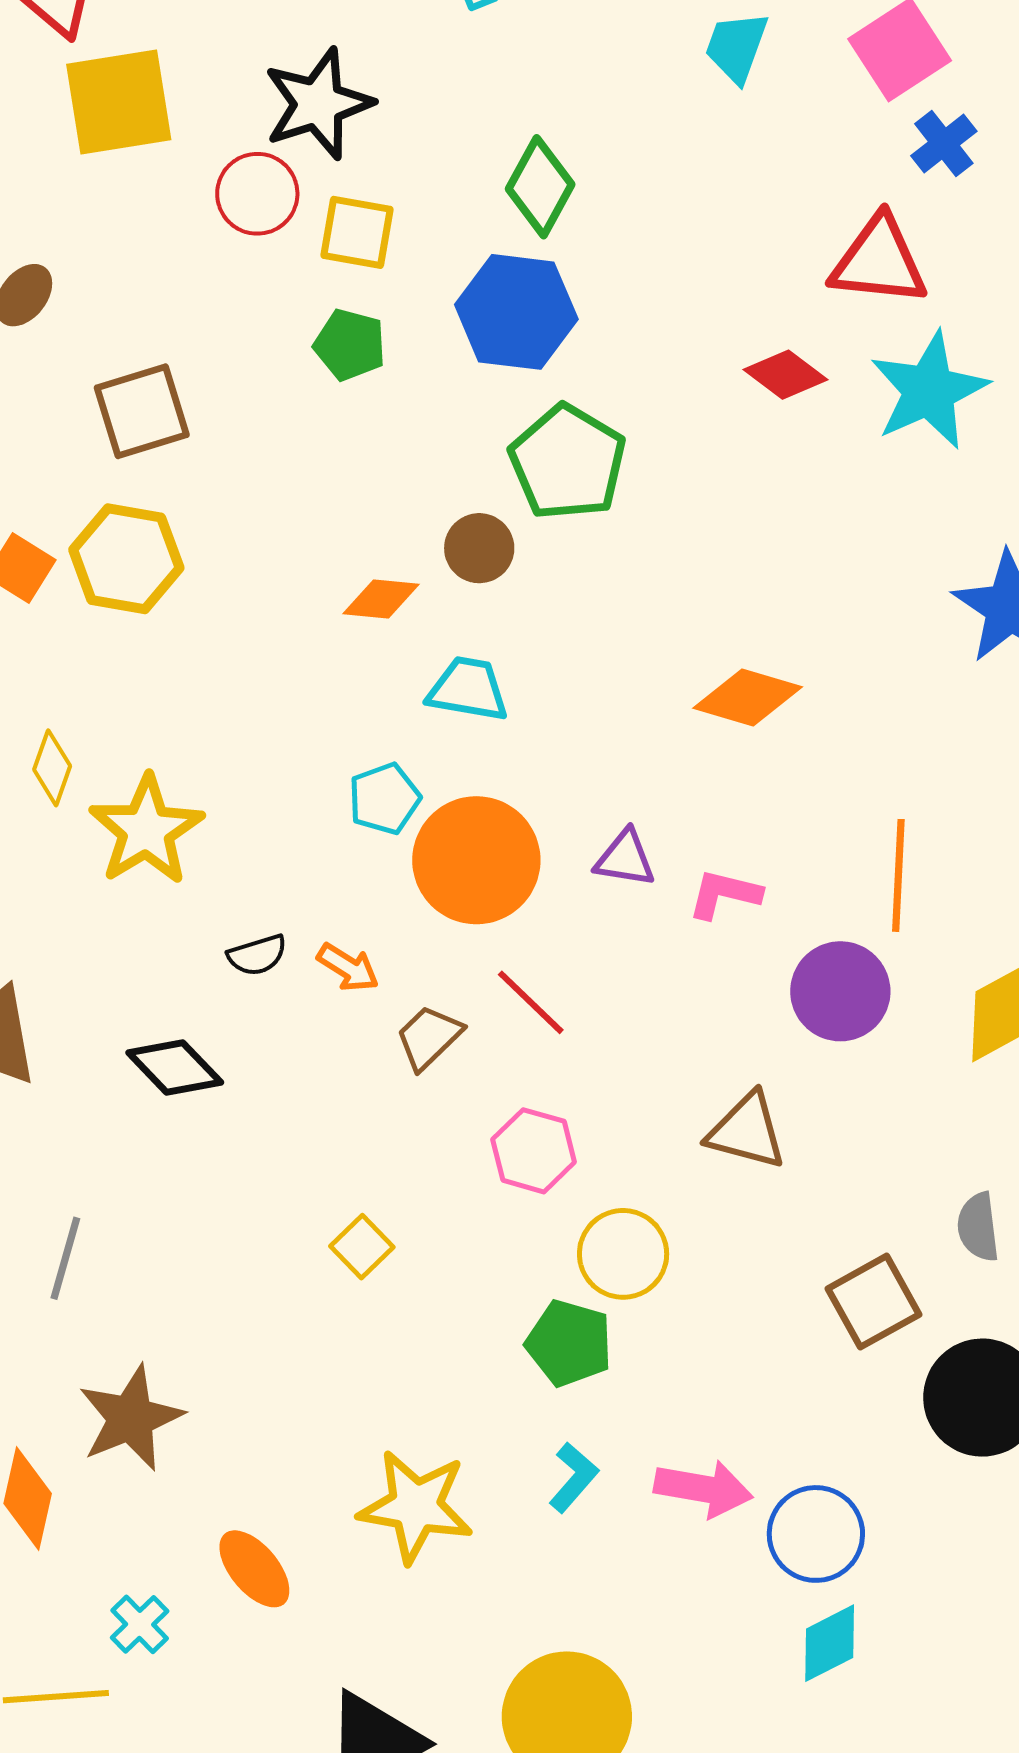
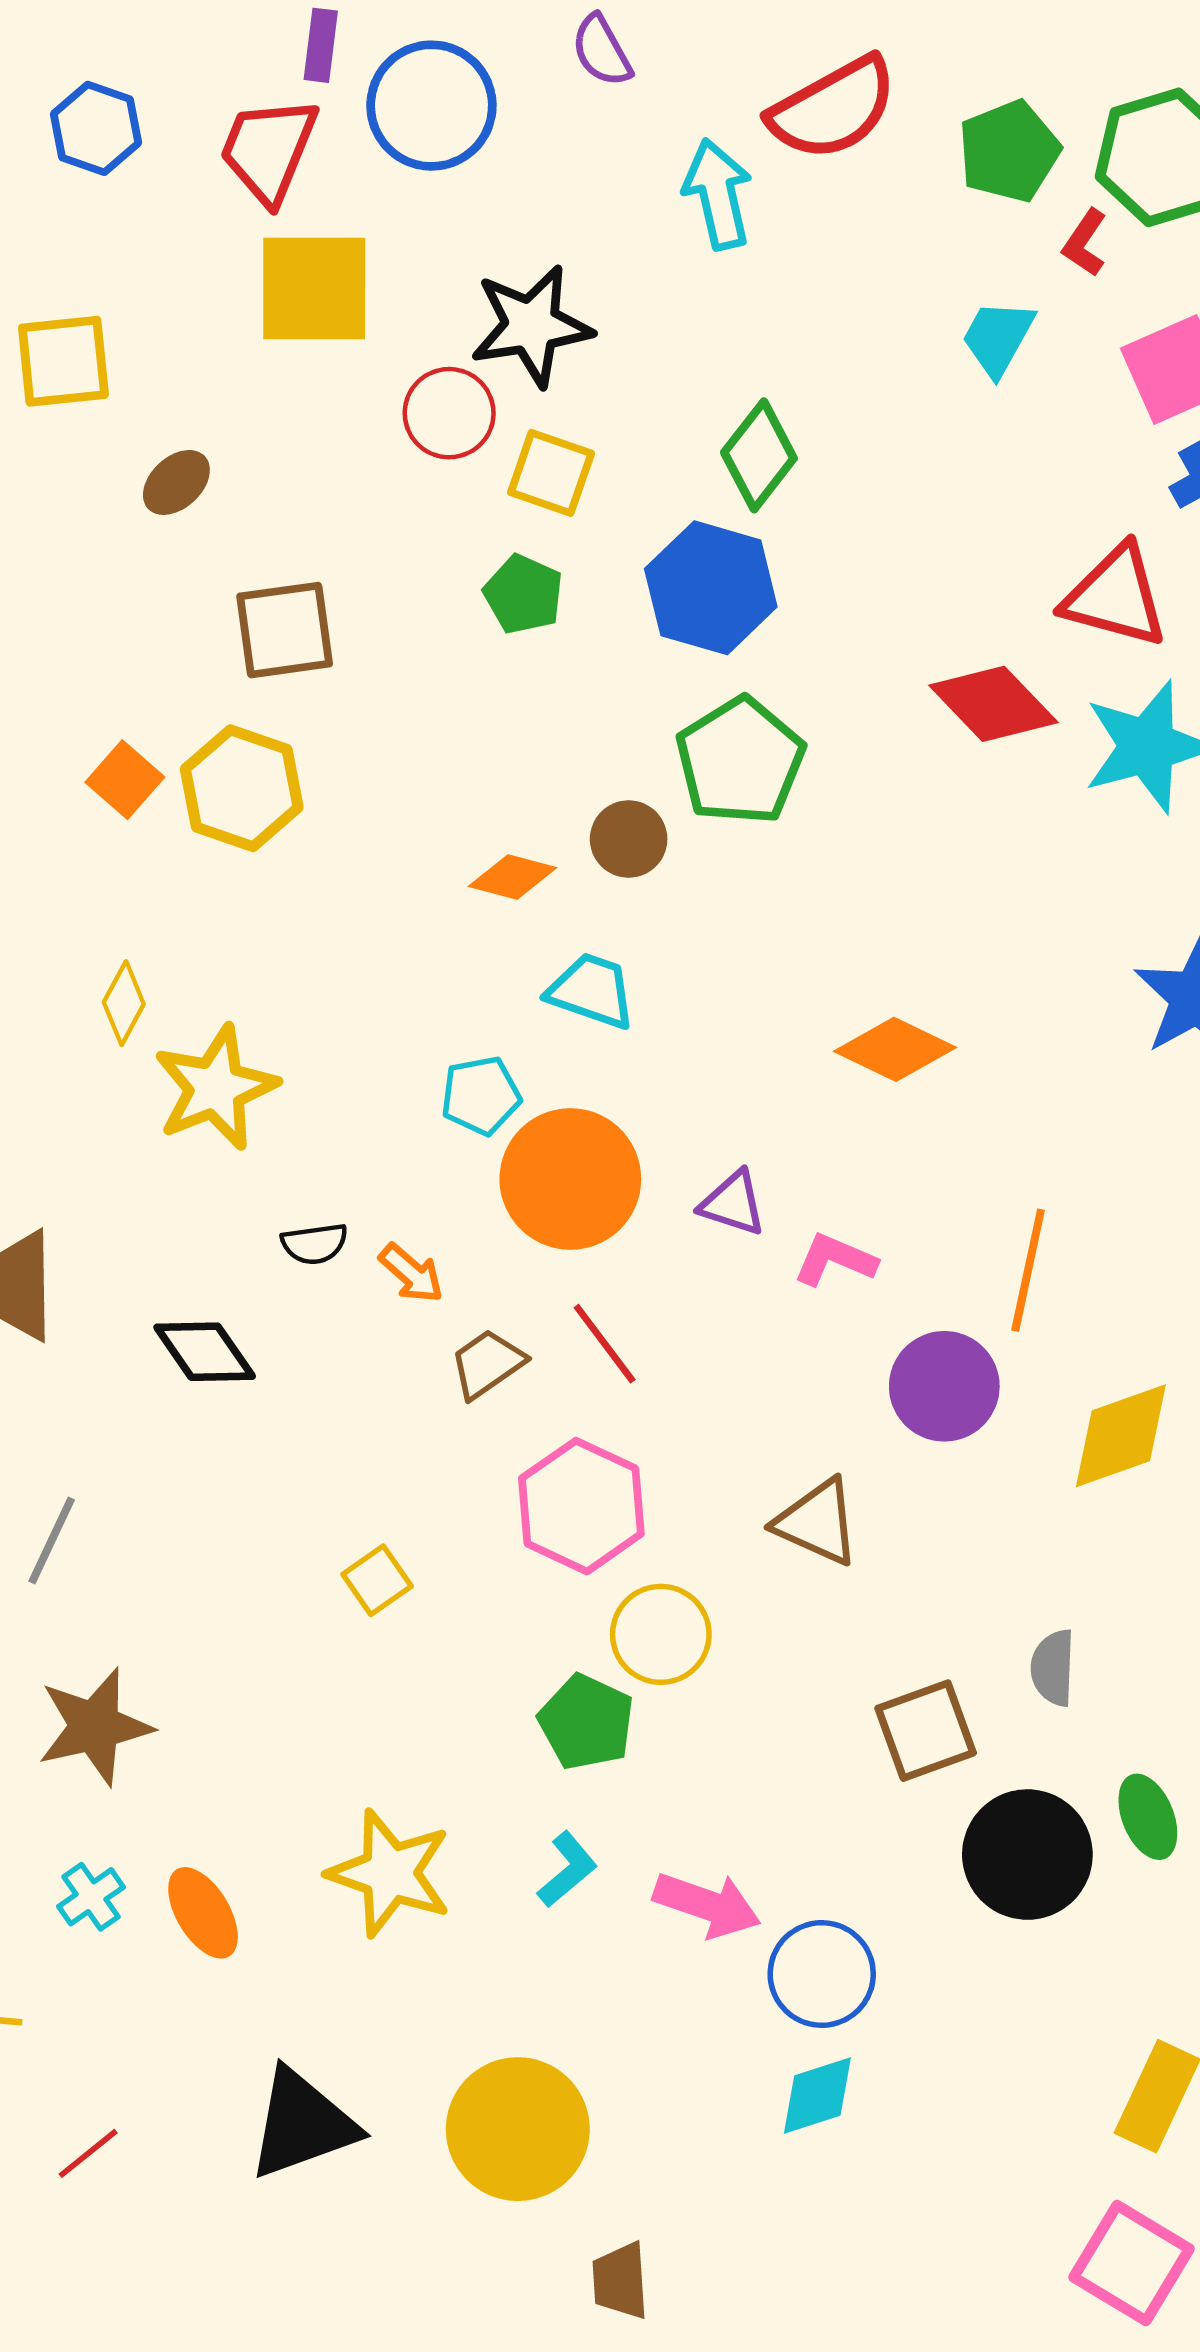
red diamond: (786, 375) -> (993, 704), size x1.4
pink hexagon: (534, 1151) -> (581, 1506), size x1.4
cyan cross: (140, 1624) -> (91, 1897), moved

